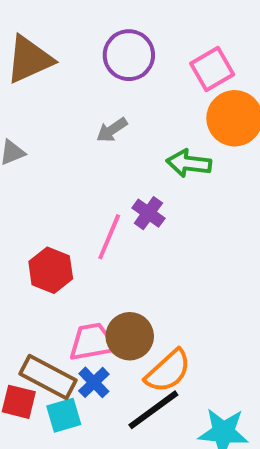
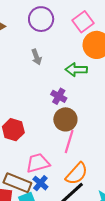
gray arrow: (112, 130) -> (36, 57), turned -70
pink line: (109, 237) -> (69, 142), moved
brown circle: (130, 336) -> (65, 119), moved

